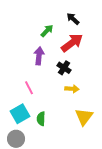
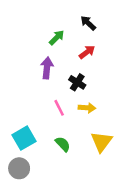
red arrow: (72, 43) -> (87, 52), size x0.6
pink line: (29, 88) -> (59, 108), moved
green semicircle: (41, 119) -> (63, 144), moved, turned 136

